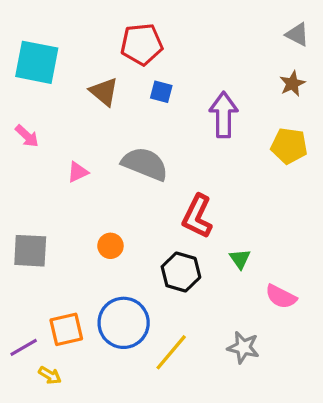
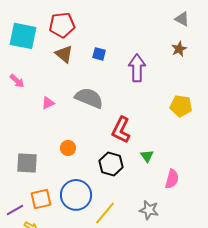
red pentagon: (142, 44) -> (62, 25), moved
yellow pentagon: (289, 146) -> (181, 106), moved
gray square: (30, 251) -> (27, 163), moved
pink semicircle: (281, 297) -> (172, 179), turned -102

